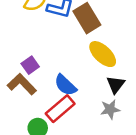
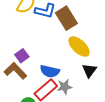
blue semicircle: (65, 85) -> (50, 71), turned -30
gray star: (110, 109) -> (65, 87), moved

